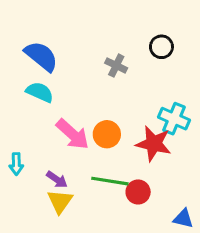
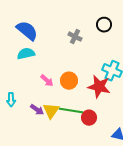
cyan semicircle: (40, 92) -> (26, 54), turned -36
pink arrow: (72, 134) -> (47, 81), size x0.6
yellow triangle: (60, 201) -> (51, 111), moved

